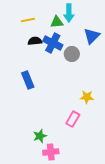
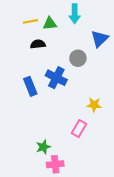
green triangle: (57, 22) -> (50, 24), moved
blue cross: (53, 43) -> (56, 78), moved

